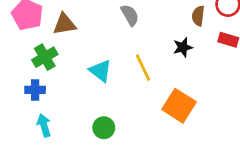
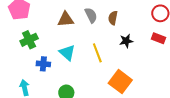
brown semicircle: (198, 16) -> (113, 18), moved
brown triangle: (64, 24) -> (66, 19), moved
blue cross: (35, 90) -> (43, 64), moved

